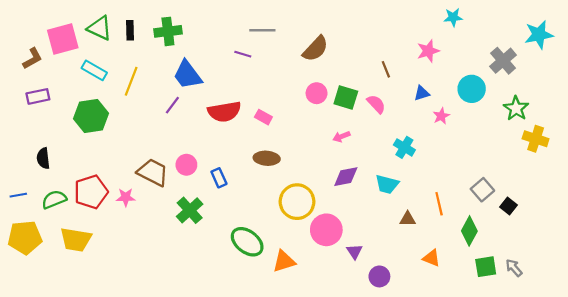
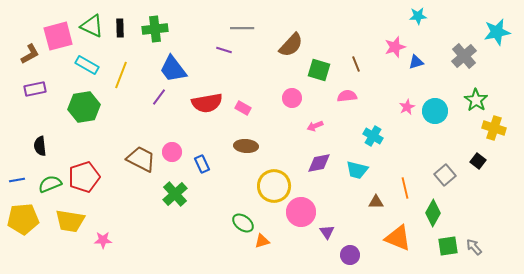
cyan circle: (472, 89) -> (435, 111), moved
pink circle: (317, 93) -> (292, 98), moved
blue triangle: (422, 93) -> (416, 62), moved
green square: (346, 98) -> (319, 70), moved
pink semicircle: (376, 104) -> (347, 96), turned -54
pink star: (126, 197) -> (103, 240), moved
black square: (508, 206) -> (478, 161), moved
green ellipse: (247, 242) -> (243, 223), moved, size x0.7
orange triangle: (431, 258) -> (398, 238), size x1.6
orange triangle: (284, 261) -> (262, 241), size x0.7

